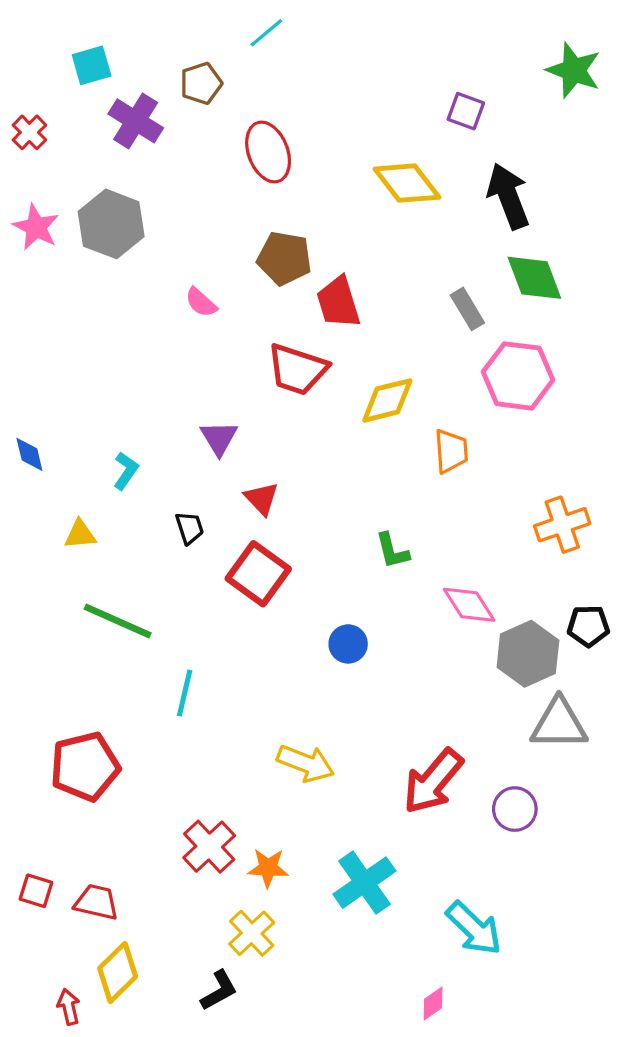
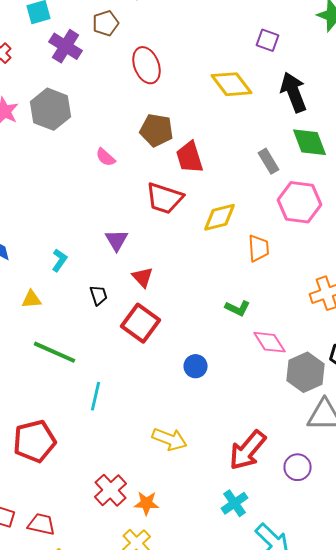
green L-shape: (392, 551) -> (238, 308), moved, turned -50
cyan cross: (364, 883) -> (234, 503), moved, size x0.7

